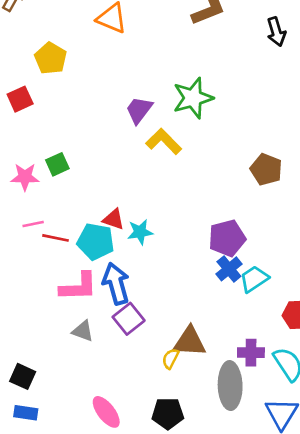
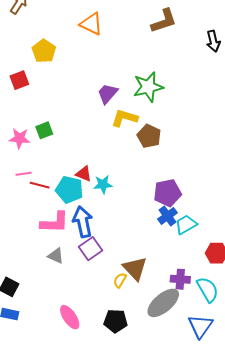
yellow L-shape: (164, 141) -> (125, 118), turned -32
brown pentagon: (266, 169) -> (149, 136), moved
brown triangle: (190, 342) -> (135, 268), turned 40
gray ellipse: (230, 386) -> (163, 303), turned 48

